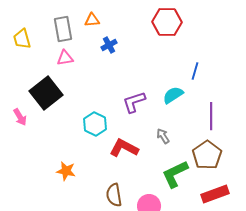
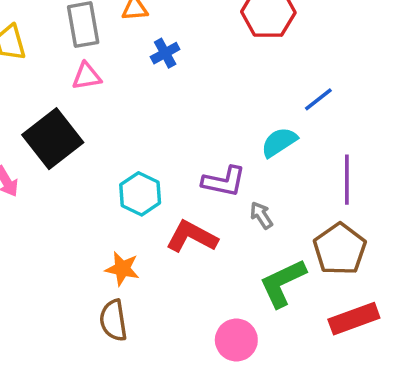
blue line: (195, 71) -> (318, 99), turned 36
purple L-shape: (134, 102) -> (224, 181), moved, turned -150
orange star: (66, 171) -> (122, 269), moved
brown semicircle: (114, 195) -> (113, 320), moved

